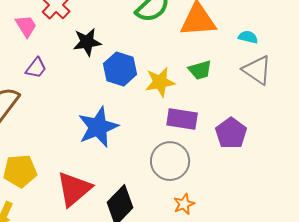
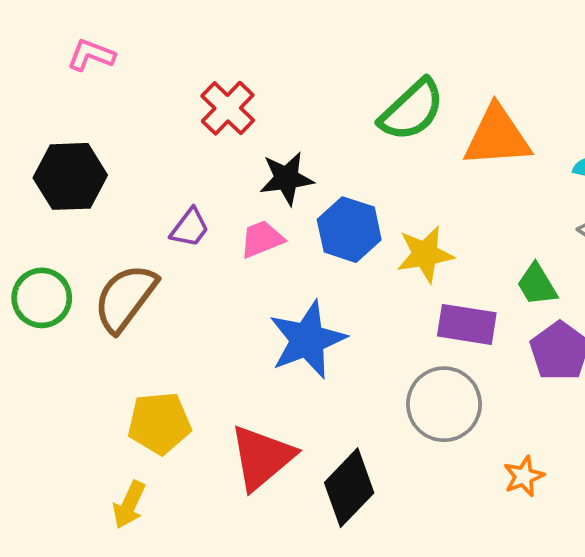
pink trapezoid: (26, 26) -> (262, 239), moved, turned -80
green trapezoid: (200, 70) -> (537, 285), moved, turned 75
orange star: (184, 204) -> (524, 476), moved

